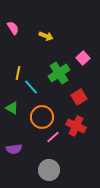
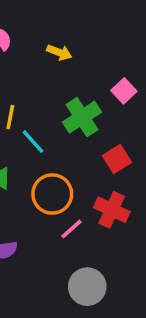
gray circle: (49, 170) -> (87, 287), moved

